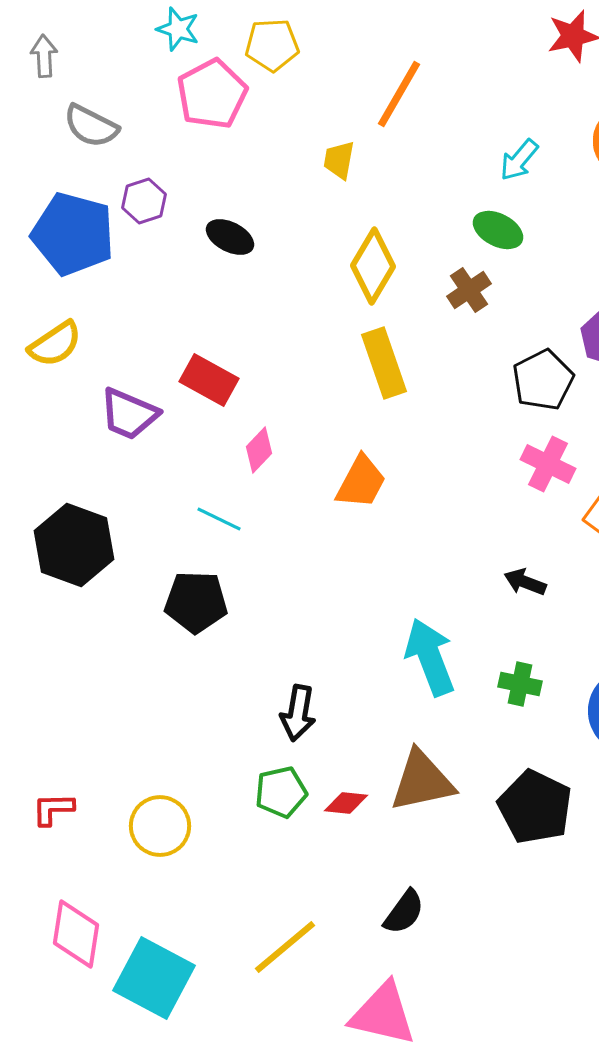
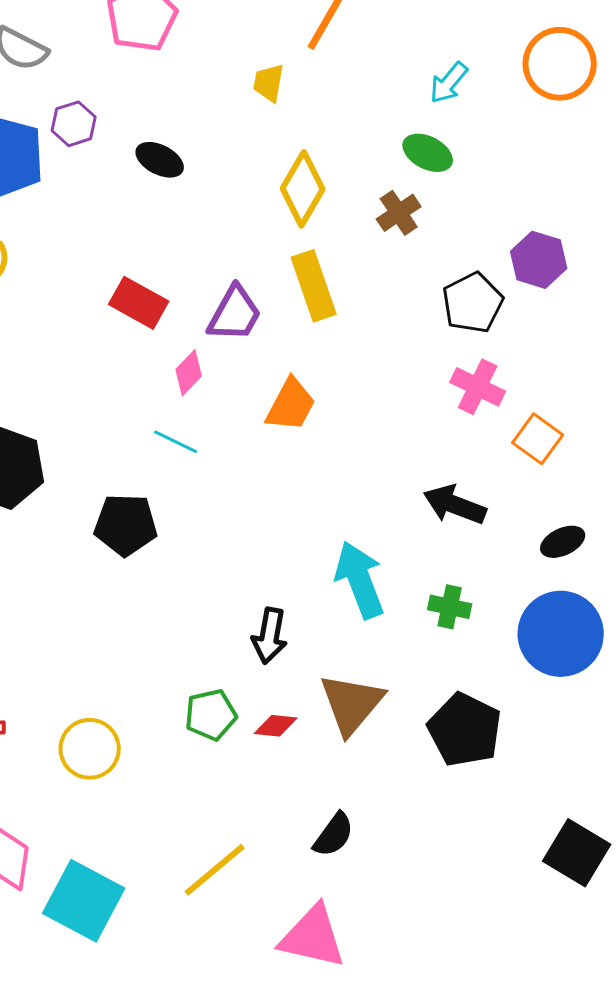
purple trapezoid: (129, 414) -> (235, 314), moved, turned -84
cyan line: (219, 519) -> (176, 442), moved
black arrow: (525, 582) -> (455, 505), size x1.5
black arrow: (298, 713) -> (270, 636), moved
brown triangle: (422, 781) -> (352, 704), turned -38

